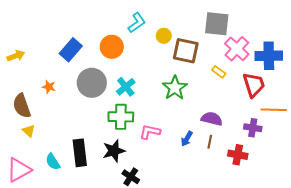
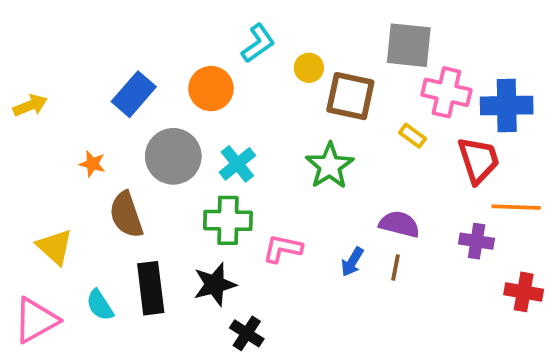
pink cross: (237, 49) -> (446, 92), turned -30
brown semicircle: (22, 106) -> (126, 215), moved
yellow triangle: (29, 131) -> (55, 247), size x1.5
red cross: (238, 155) -> (524, 292), moved

